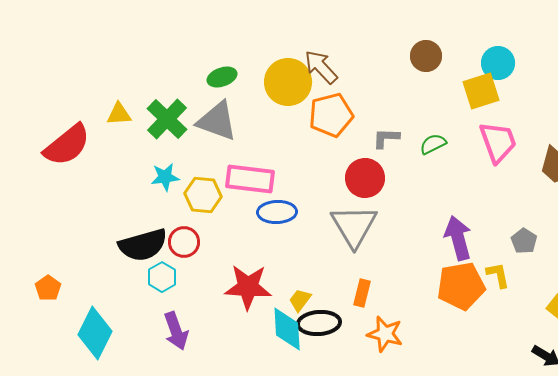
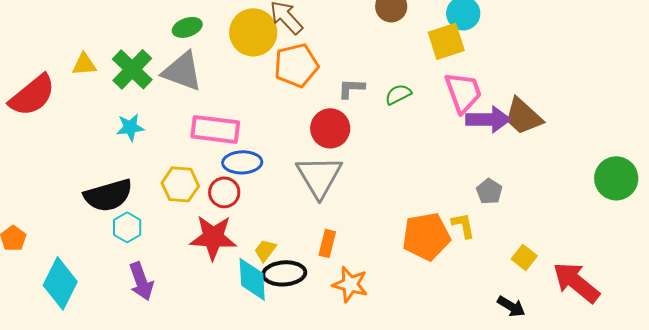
yellow hexagon: (203, 195) -> (180, 184), moved
purple arrow: (458, 238) -> (488, 119), moved, turned 105
red circle: (184, 242) -> (224, 192), moved

